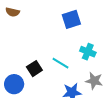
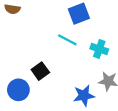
cyan line: (61, 63) -> (67, 40), moved

